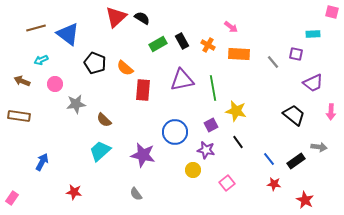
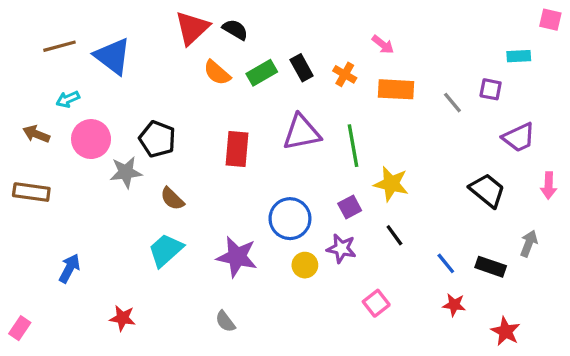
black pentagon: (95, 63) -> (157, 139), moved
orange semicircle: (125, 68) -> (217, 73), moved
pink circle: (55, 84) -> (91, 139), size x1.5
gray arrow: (319, 147) -> (529, 243), turned -77
black rectangle: (296, 161) -> (491, 267), turned 54
yellow circle: (193, 170) -> (305, 265), moved

